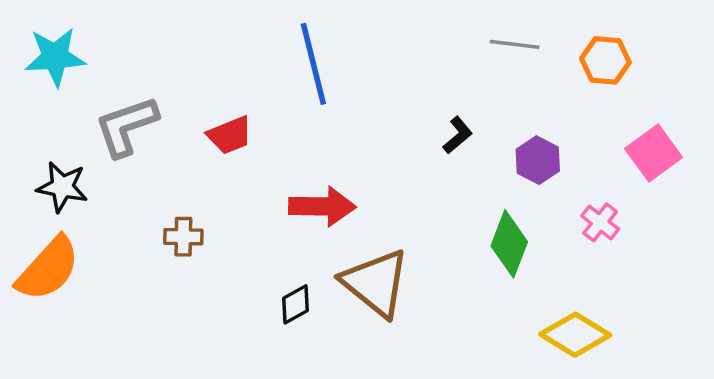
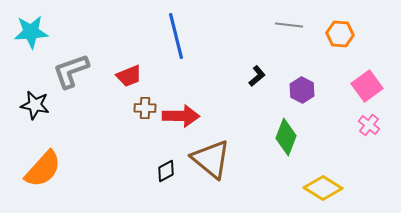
pink cross: (600, 222) -> (369, 125), moved
brown cross: (183, 237) -> (145, 108), moved
orange semicircle: (48, 269) -> (43, 169), moved

